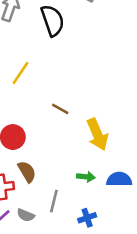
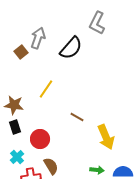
black semicircle: (53, 20) -> (71, 48), turned 60

